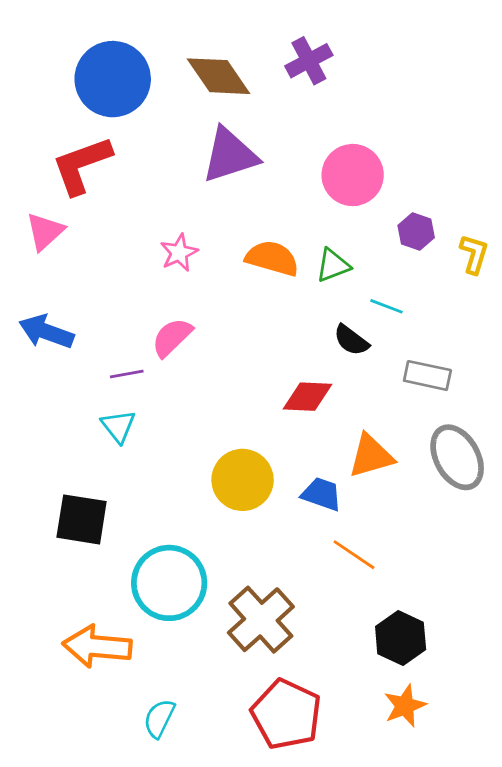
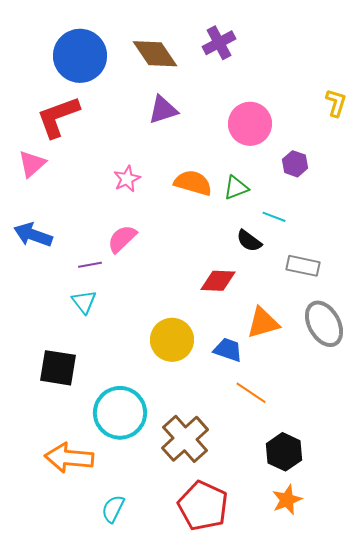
purple triangle: (230, 155) -> (163, 110), size x0.7
yellow L-shape: (474, 254) -> (336, 103), moved

